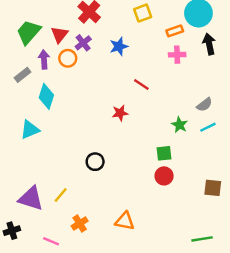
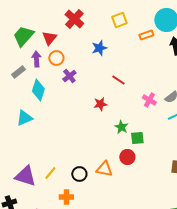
purple cross: (83, 43) -> (69, 76), moved
pink cross: (177, 55) -> (149, 100), moved, turned 32
green star: (179, 125) -> (121, 127), moved
black circle: (95, 162) -> (79, 174), moved
red circle: (164, 176) -> (127, 157), moved
orange triangle: (125, 221) -> (104, 169), moved
orange cross: (80, 223) -> (66, 197), turned 32

